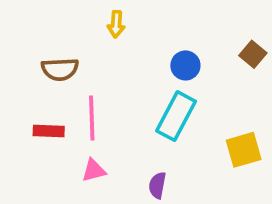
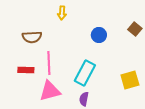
cyan rectangle: (176, 116) -> (85, 73), moved
pink triangle: (94, 170) -> (50, 91), size x1.6

